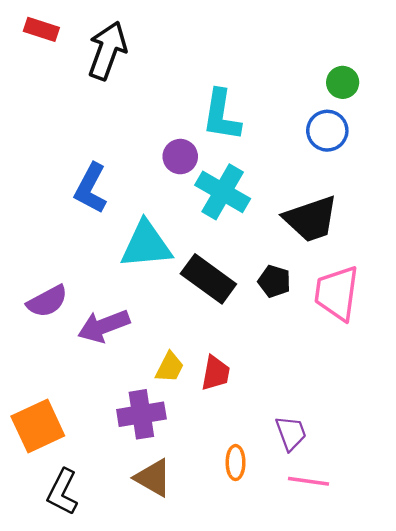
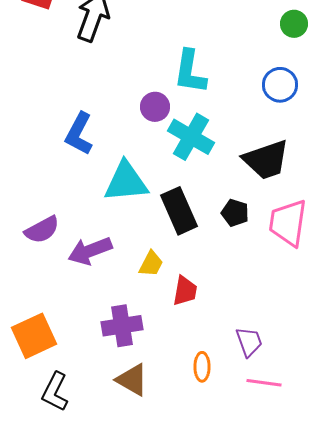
green circle: (343, 82) -> (294, 24), moved
black rectangle: (208, 279) -> (179, 211), turned 30
yellow trapezoid: (170, 367) -> (151, 264), moved

